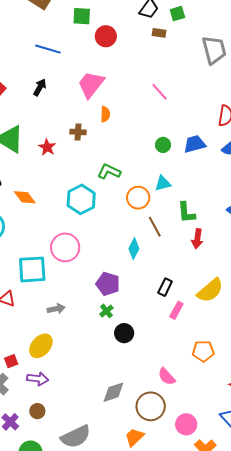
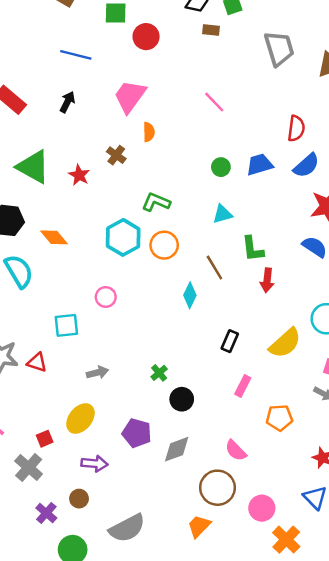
brown cross: (78, 132) -> (116, 155), turned 35
orange circle: (138, 198) -> (164, 245), moved
pink circle: (65, 247) -> (106, 297), size x0.6
cyan square: (32, 269) -> (66, 325), size x0.7
purple pentagon: (108, 284) -> (137, 433), moved
pink rectangle: (176, 310) -> (243, 386), moved
purple arrow: (38, 379) -> (95, 464), moved
gray diamond: (113, 392) -> (177, 449), moved

